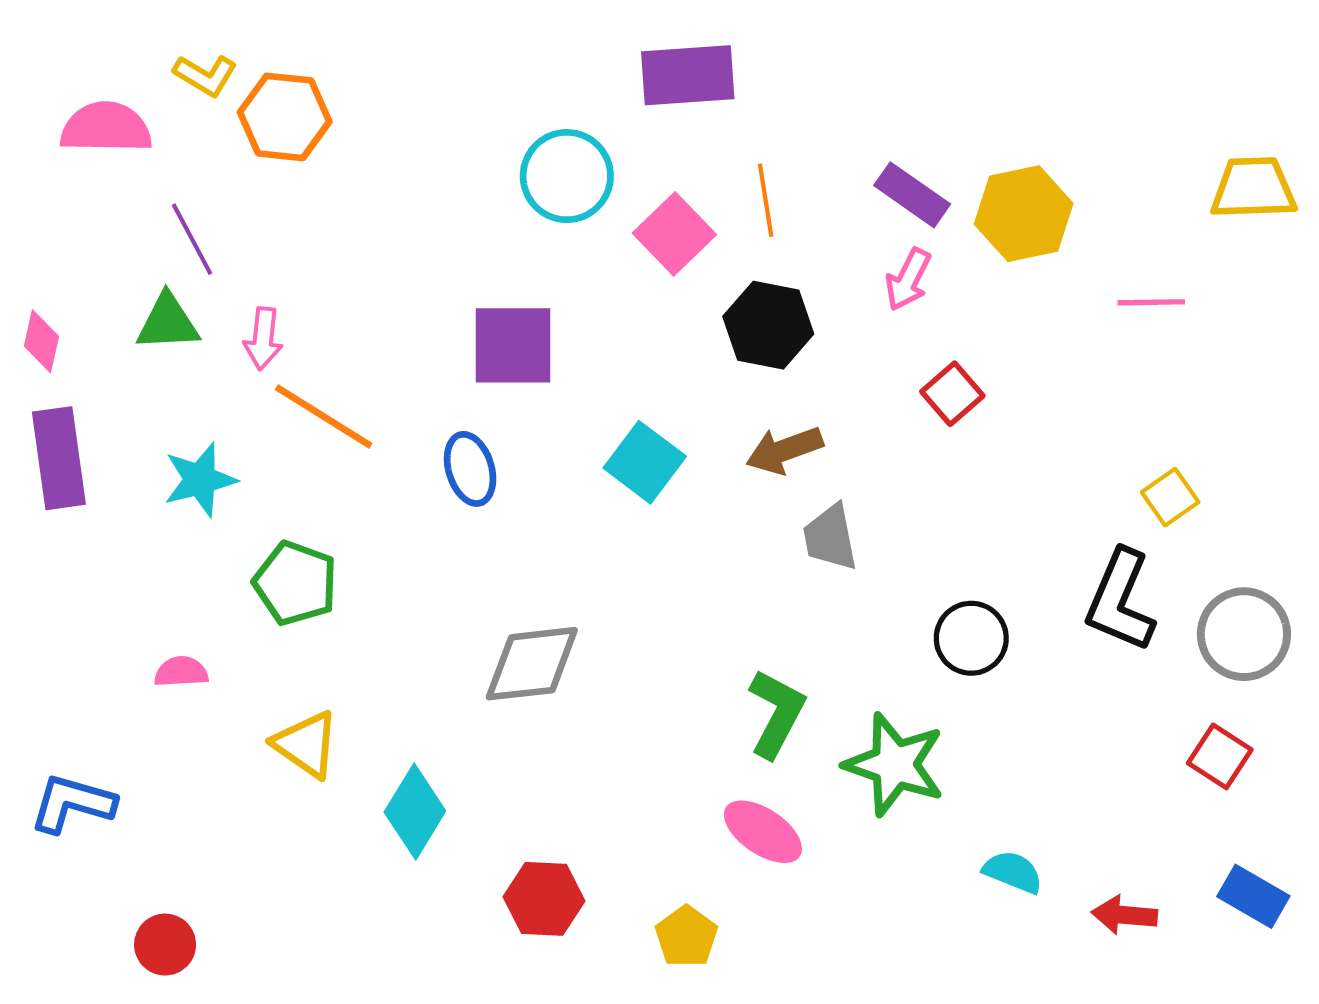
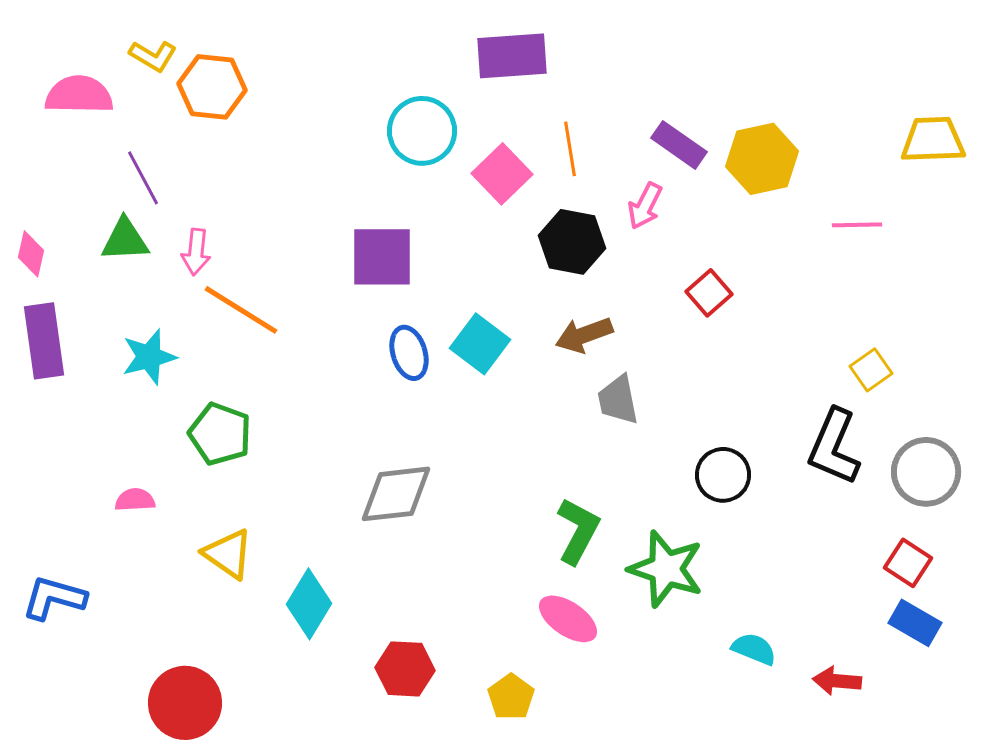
pink arrow: (908, 279) -> (645, 206), moved
blue ellipse: (470, 469) -> (409, 353), moved
blue rectangle: (1253, 896) -> (915, 623), moved
red circle: (165, 945) -> (185, 703), moved, size x1.6

